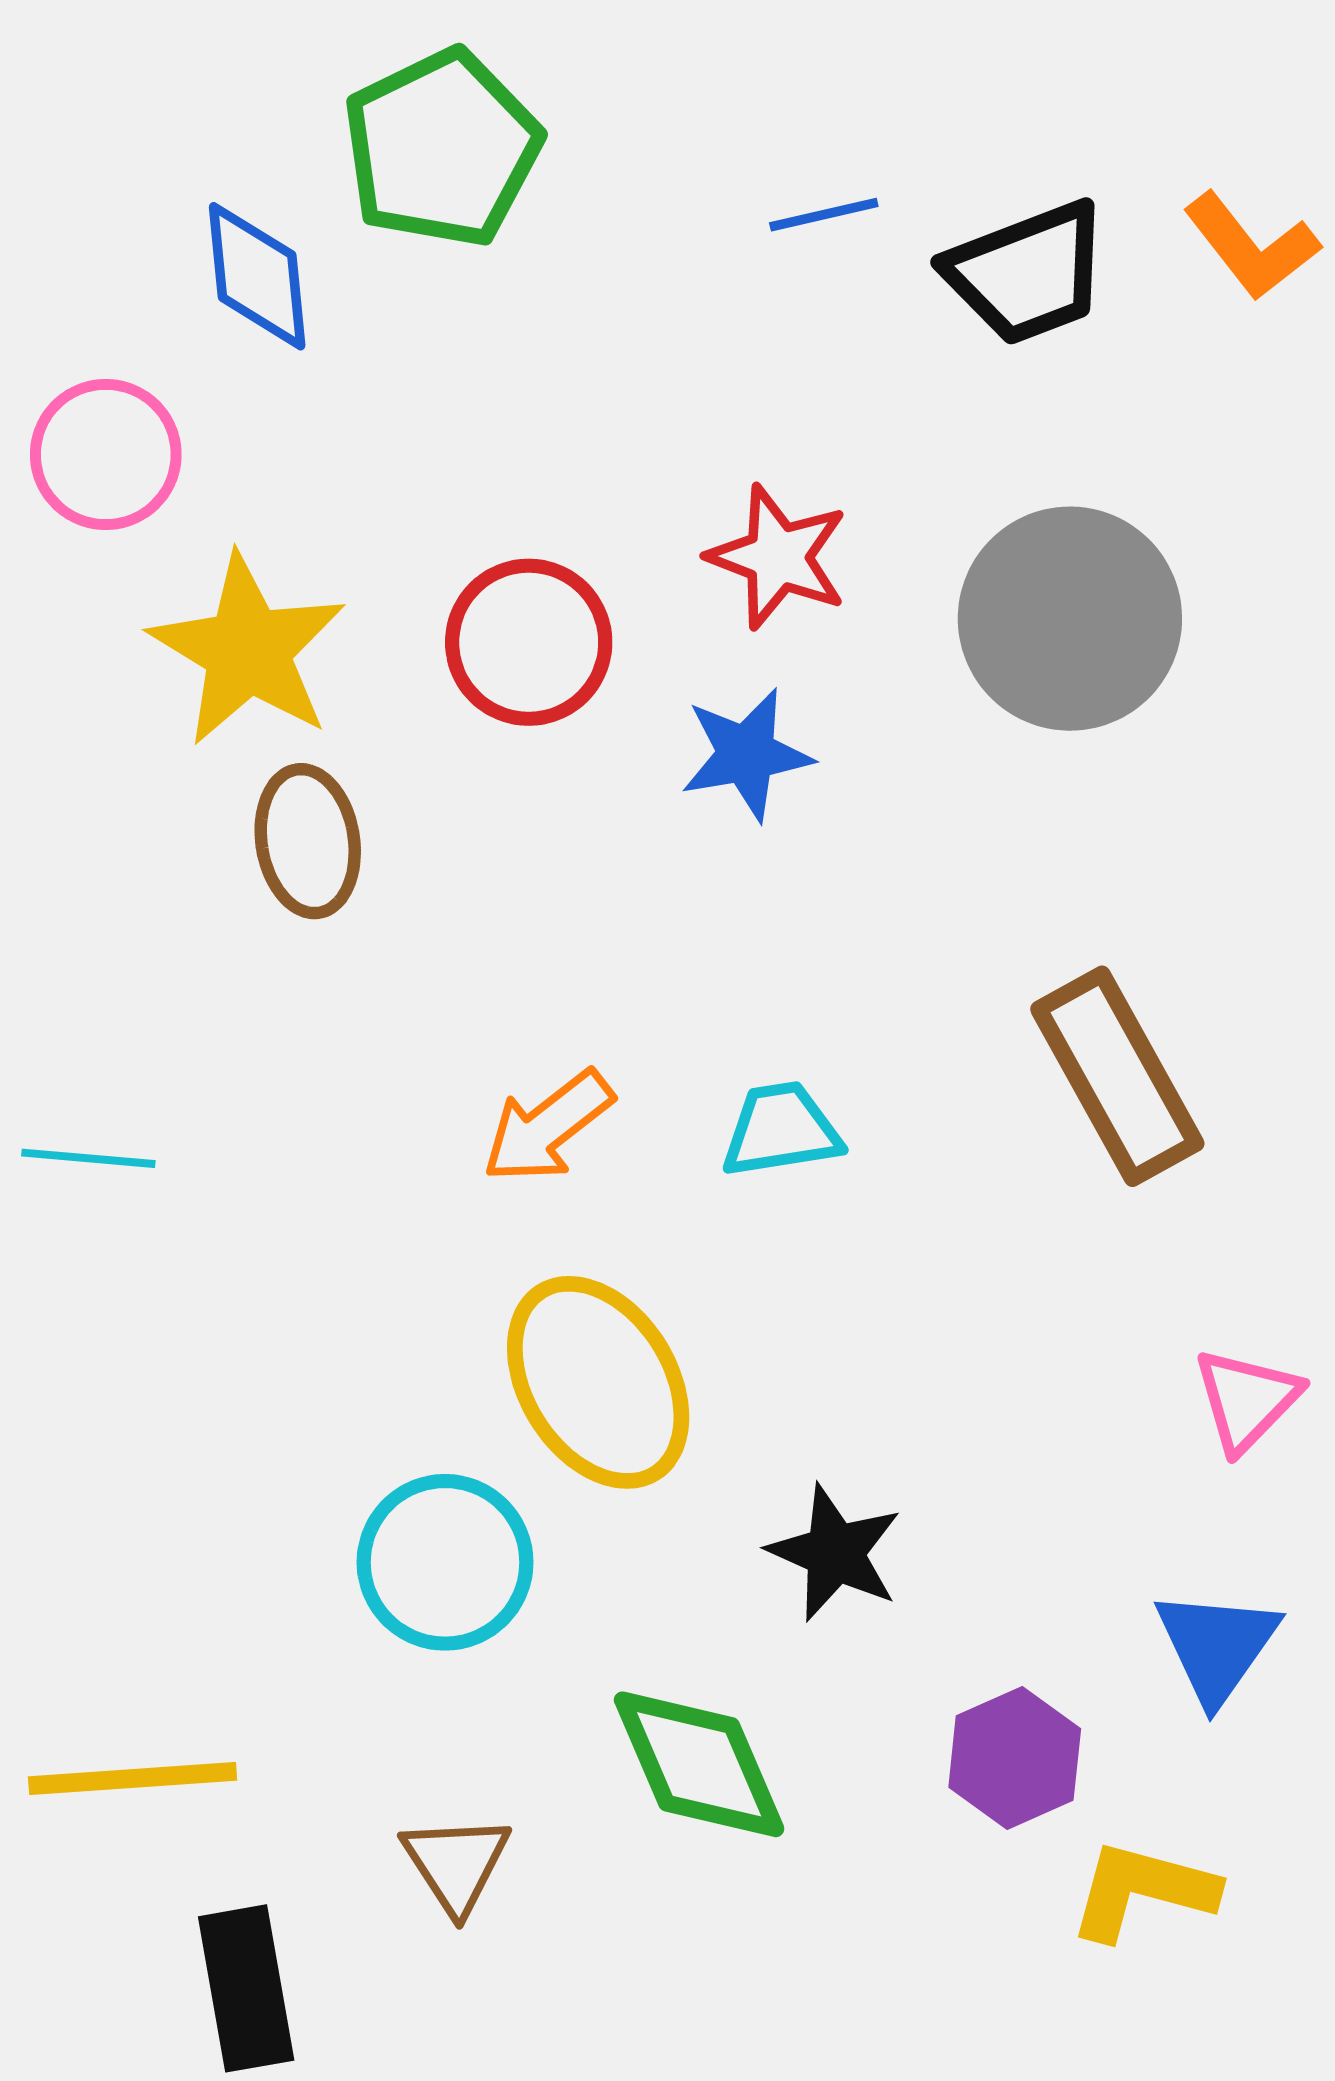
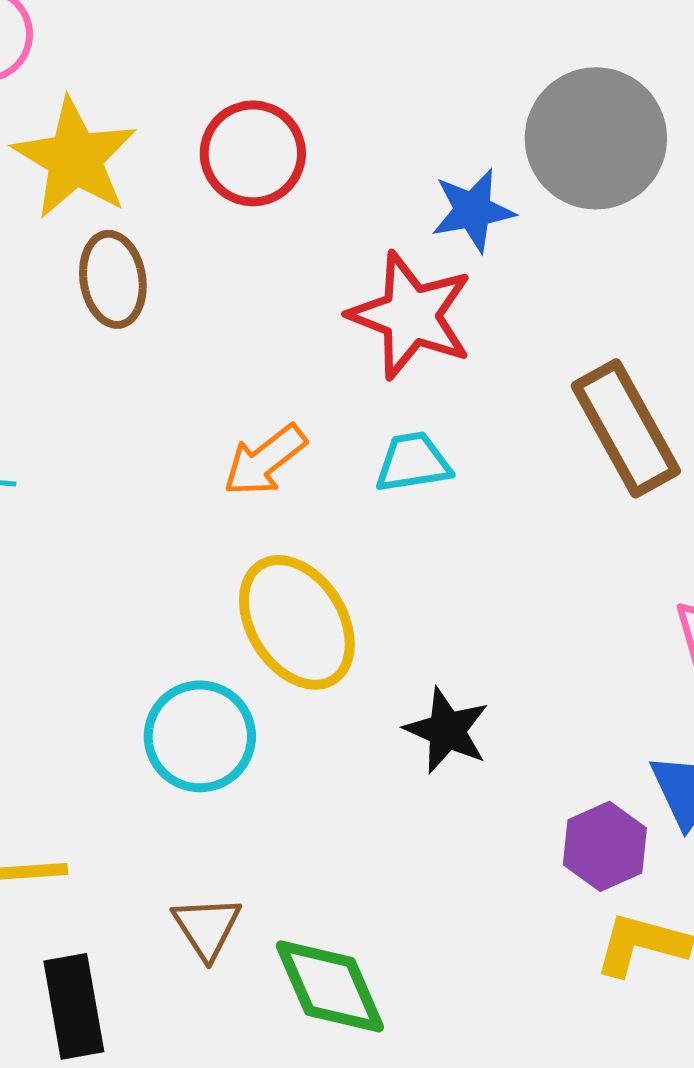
red star: (778, 557) -> (411, 315), moved, size x1.4
blue star: (746, 754) -> (473, 210), moved
purple hexagon: (1015, 1758) -> (605, 846), moved
green diamond: (699, 1764) -> (330, 986), moved

